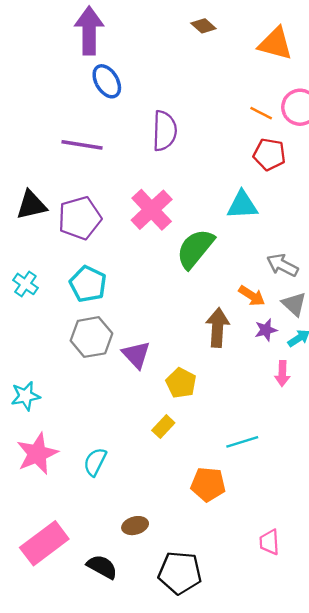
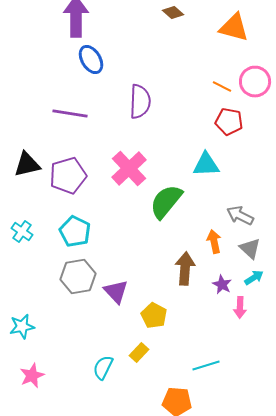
orange arrow: (252, 296) -> (214, 242), turned -135
purple star: (266, 330) -> (222, 284), moved, turned -30
pink star: (37, 454) -> (32, 376), size x0.7
cyan semicircle: (95, 462) -> (103, 368), moved

